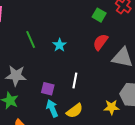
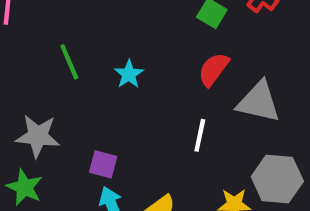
white line: (75, 80) -> (200, 135), moved

